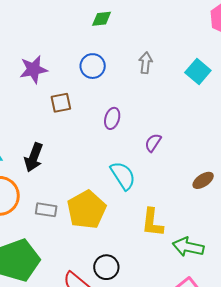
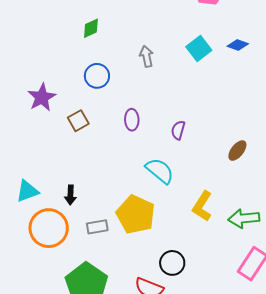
cyan square: (198, 71) -> (199, 49), turned 30
black arrow: (34, 157) -> (70, 195), moved, size x0.7
yellow L-shape: (152, 222) -> (202, 206), turned 44

